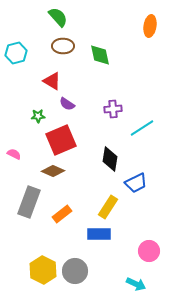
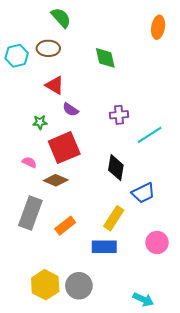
brown ellipse: (63, 46) -> (48, 48), moved
pink semicircle: (14, 154) -> (29, 162), moved
pink circle: (149, 251) -> (157, 242), moved

